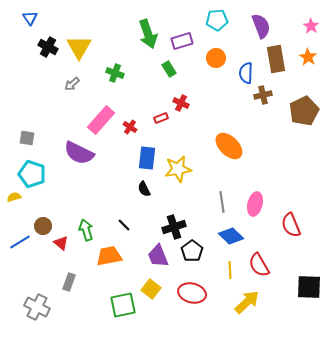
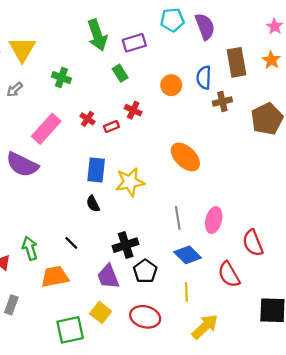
purple semicircle: (261, 26) -> (205, 26), moved
orange circle: (216, 58) -> (171, 85), moved
red cross: (130, 127) -> (87, 119), moved
red semicircle: (259, 265) -> (229, 274), moved

